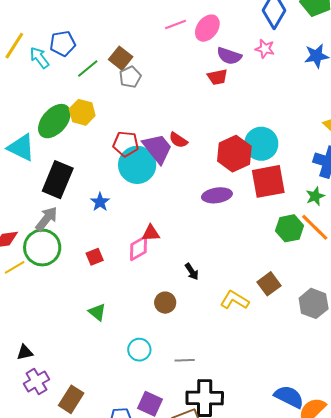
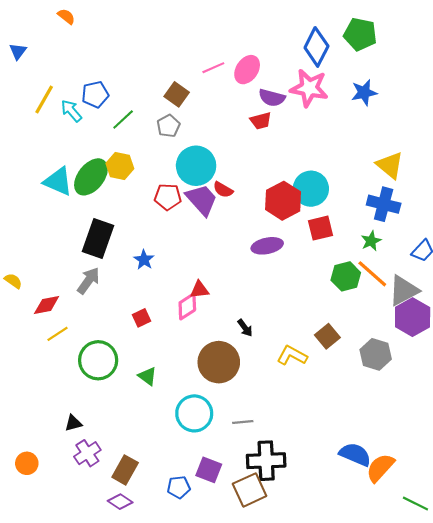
pink star: (265, 49) -> (309, 88), size x1.8
brown square: (121, 58) -> (177, 94), moved
cyan triangle: (21, 147) -> (58, 181), moved
cyan circle: (137, 165) -> (196, 166), moved
red square: (268, 181) -> (321, 228), size x0.7
green circle: (42, 248) -> (98, 360), moved
brown circle: (165, 303) -> (219, 362), size x1.8
cyan circle: (139, 350) -> (194, 413), size x1.5

